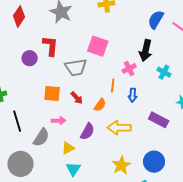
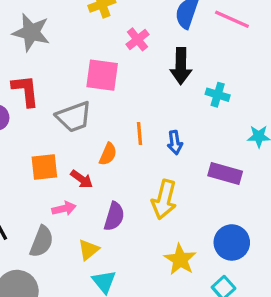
pink cross: (129, 68) -> (138, 39), moved
red arrow: (77, 98) -> (82, 179), moved
orange semicircle: (100, 105) -> (108, 154), moved
yellow arrow: (119, 128) -> (164, 200), turned -65

